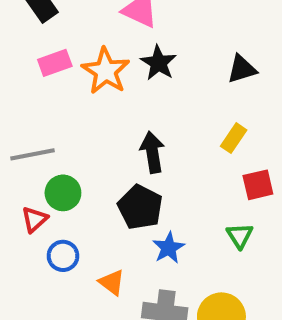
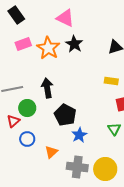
yellow rectangle: (234, 138) -> (111, 81), turned 64
black arrow: (152, 152) -> (47, 88), moved
orange triangle: (112, 282) -> (51, 152), turned 40

